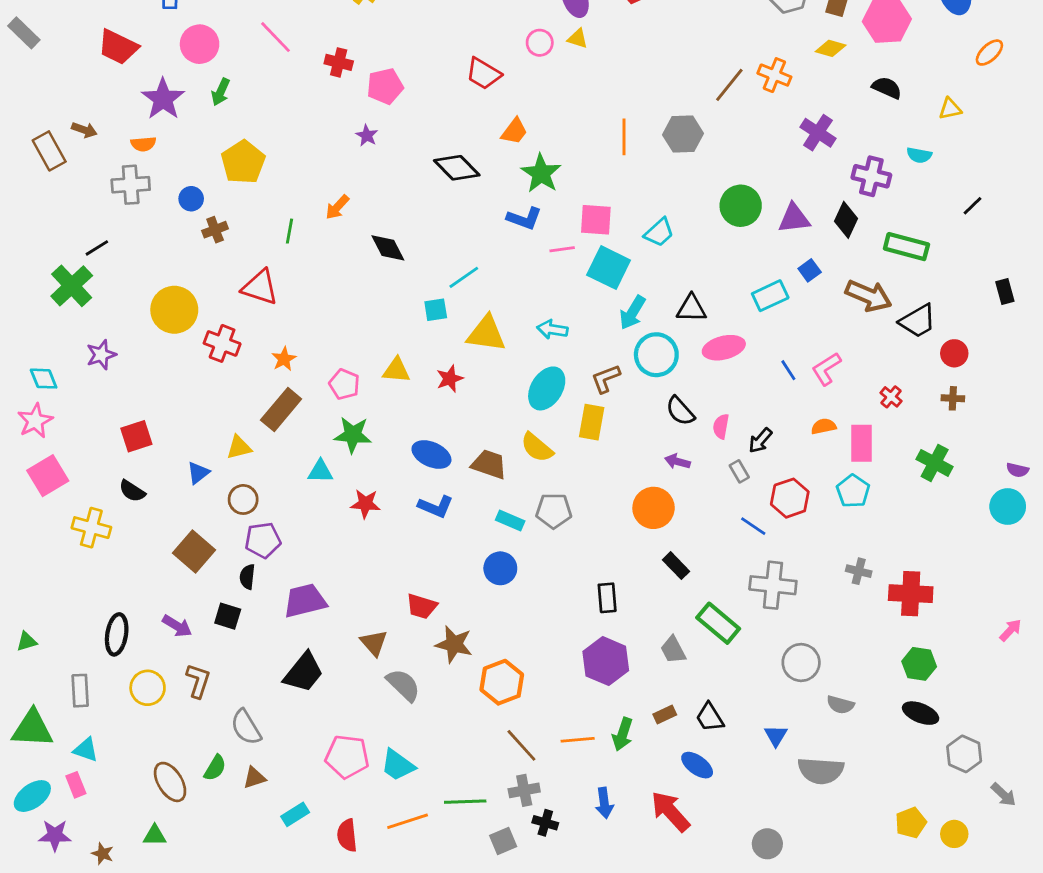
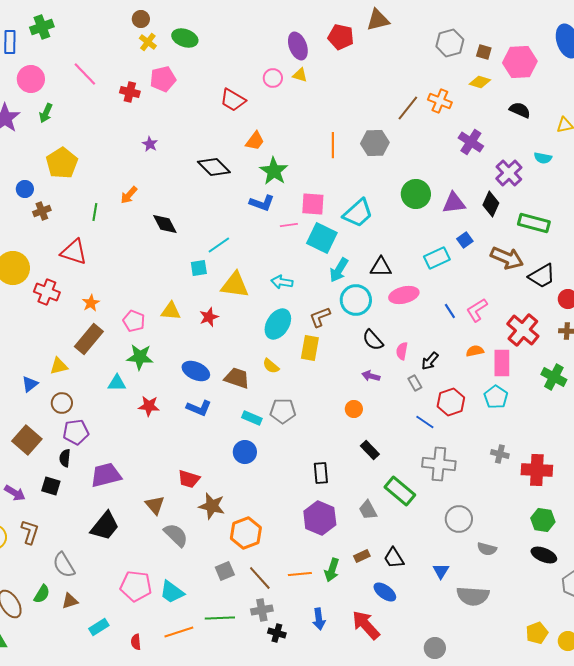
pink pentagon: (385, 86) -> (163, 79), moved
purple cross: (871, 176) -> (509, 173), turned 32
cyan trapezoid: (659, 232) -> (358, 213), size x1.4
red cross: (891, 397) -> (523, 330), size x2.0
yellow semicircle: (537, 447) -> (271, 366), size x0.7
orange circle: (654, 508) -> (354, 409), size x0.6
red semicircle: (347, 835) -> (136, 642), size x0.7
gray square: (503, 841) -> (225, 571), moved

